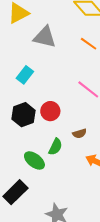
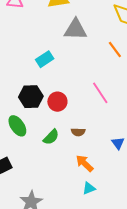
gray triangle: (45, 37) -> (75, 29), turned -30
green ellipse: (34, 160) -> (17, 126), moved

